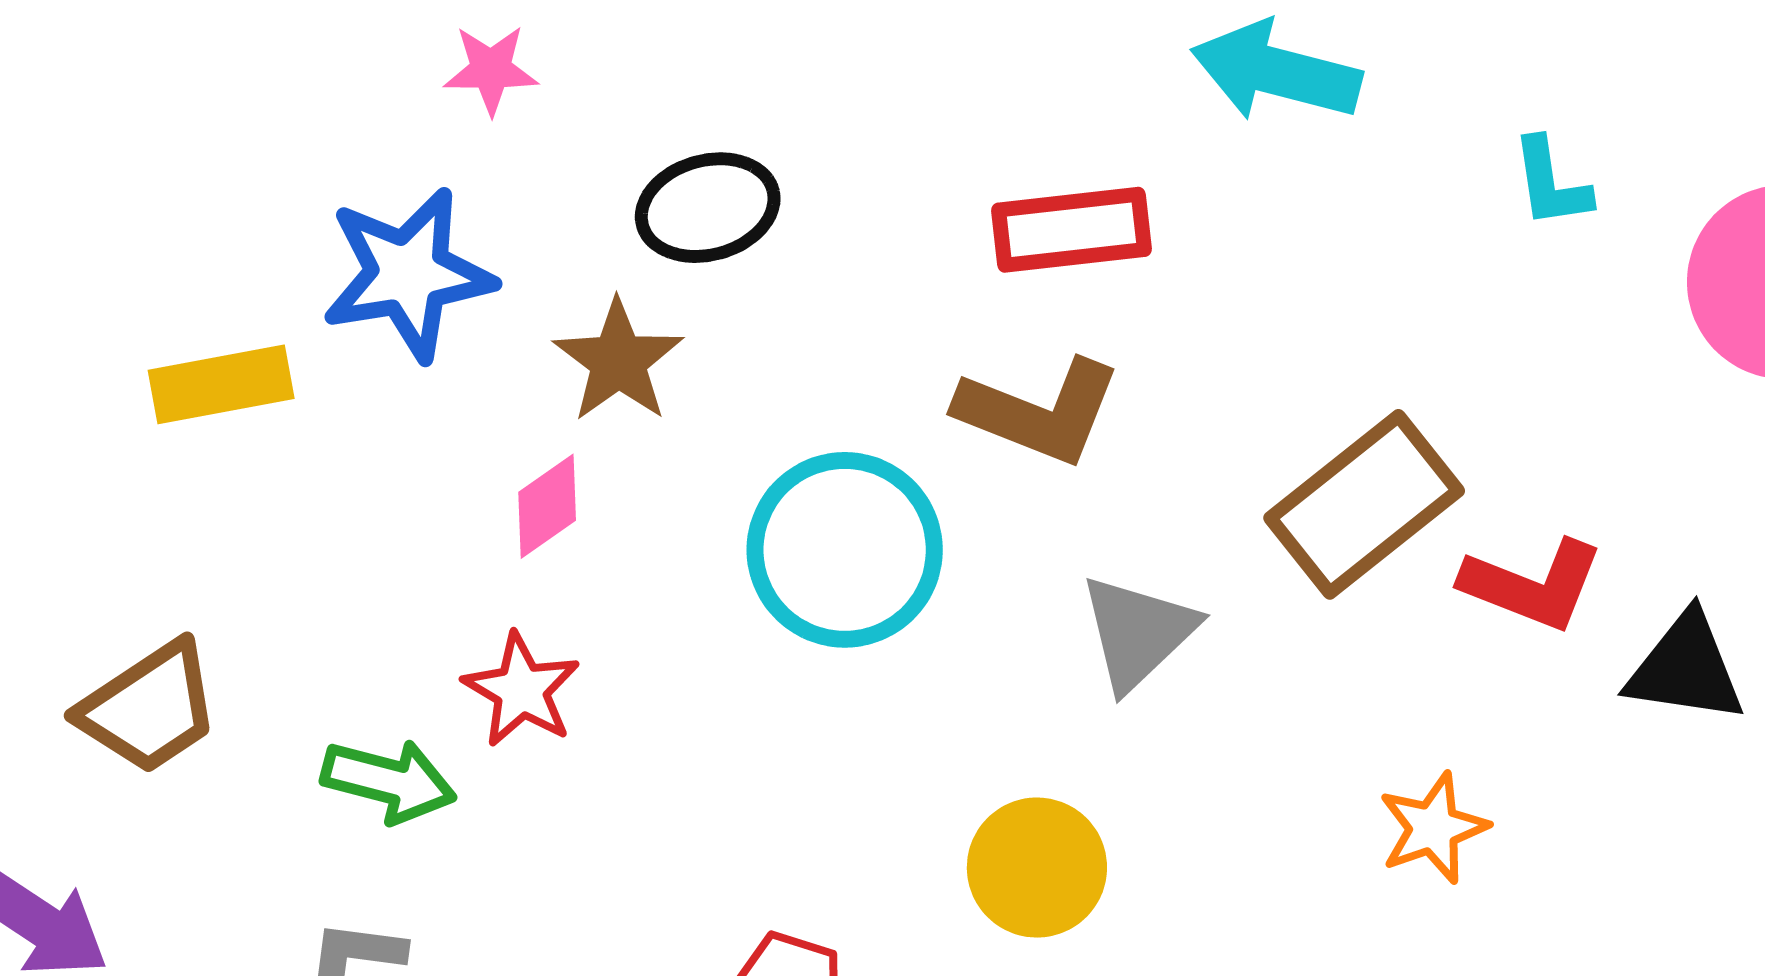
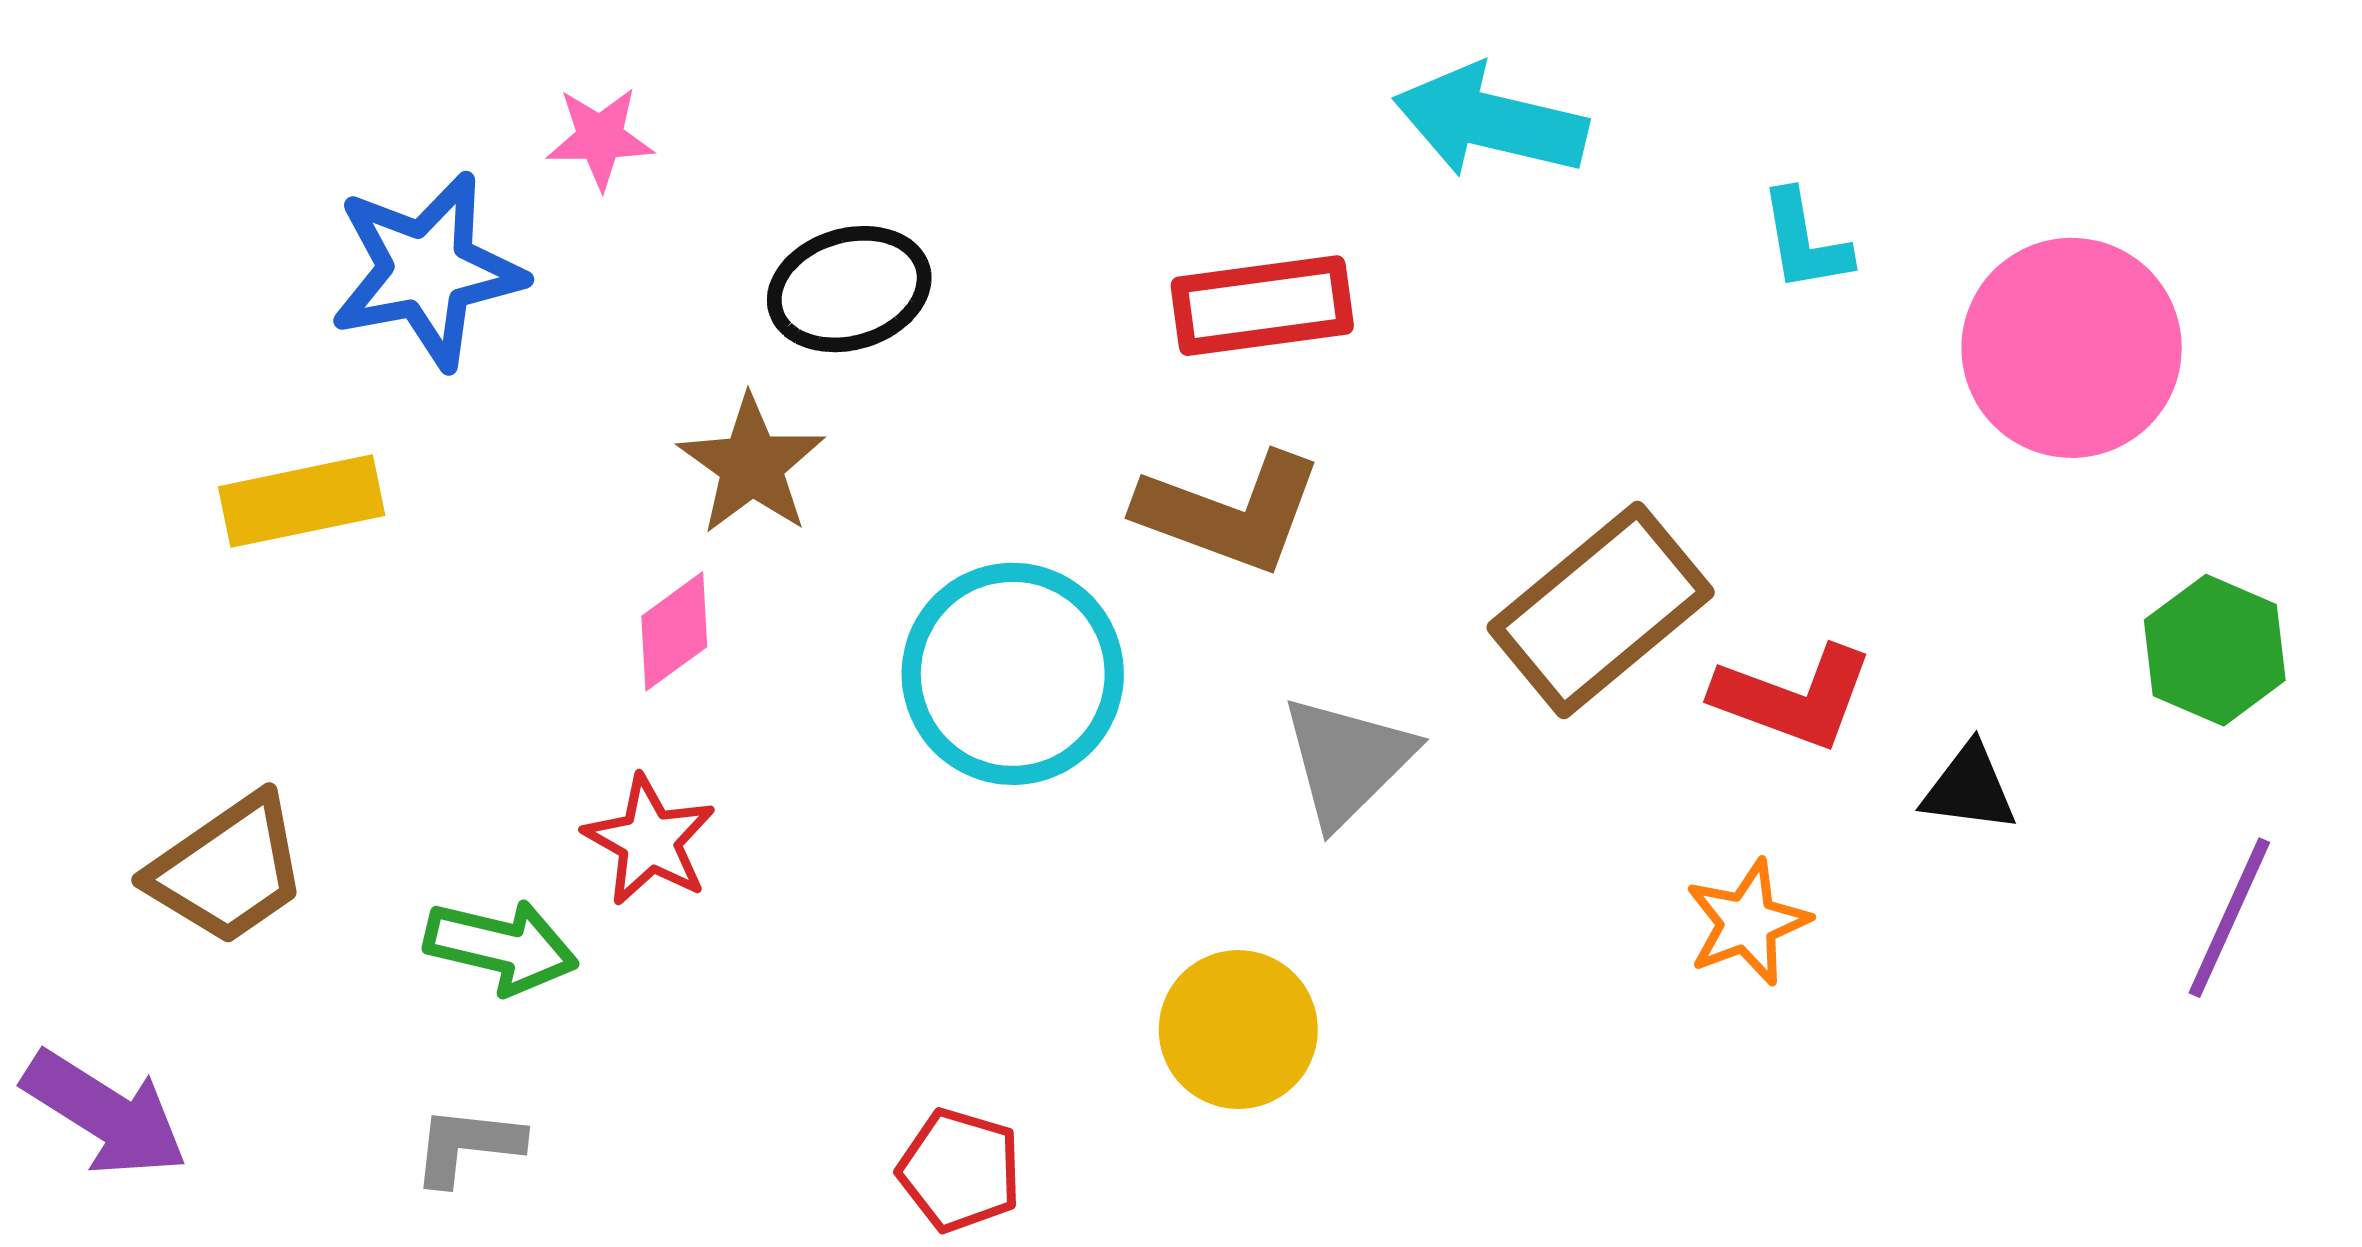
blue star: (408, 274) -> (427, 270), moved
black triangle: (1686, 668) -> (1969, 788), size x0.7
orange star: (1433, 828) -> (1747, 922), moved

